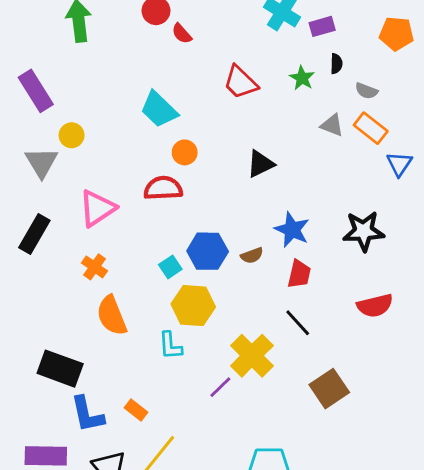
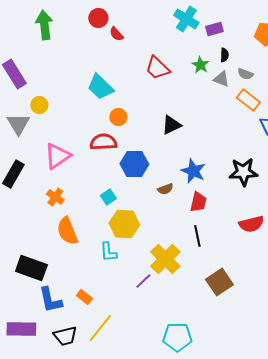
gray triangle: (332, 125) -> (221, 79), moved
blue hexagon: (208, 251) -> (134, 164), moved
black line: (298, 323) -> (197, 236), turned 30

